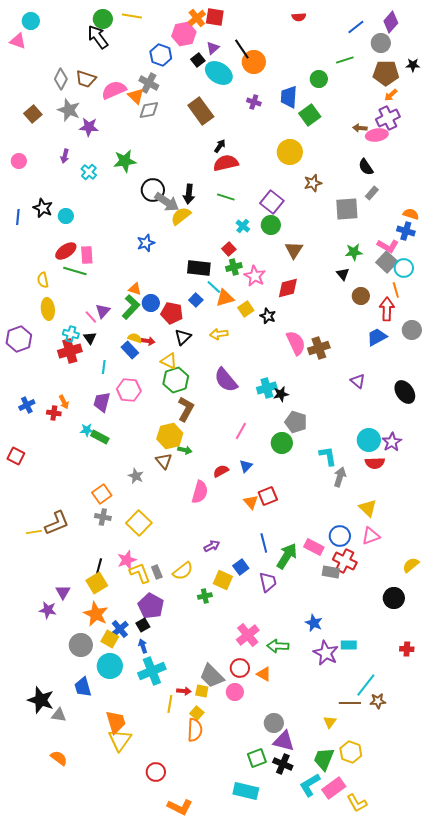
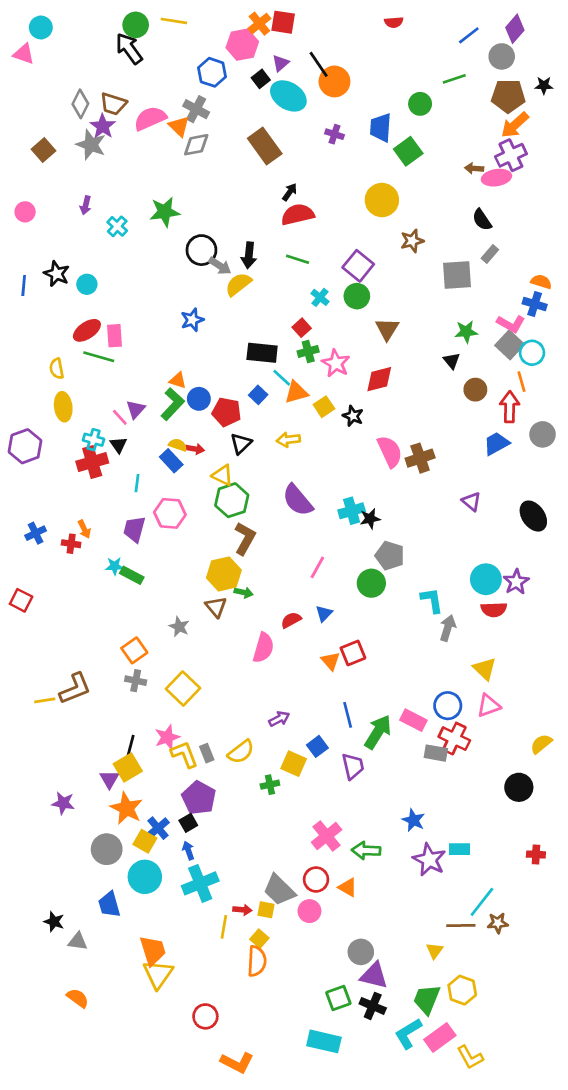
orange arrow: (391, 95) -> (515, 125), size x1.6
purple star: (89, 127) -> (103, 126), moved, turned 30
gray arrow: (167, 202) -> (220, 266), size x0.7
purple triangle: (63, 592) -> (109, 779), moved
black star: (41, 700) -> (54, 922), size x0.6

